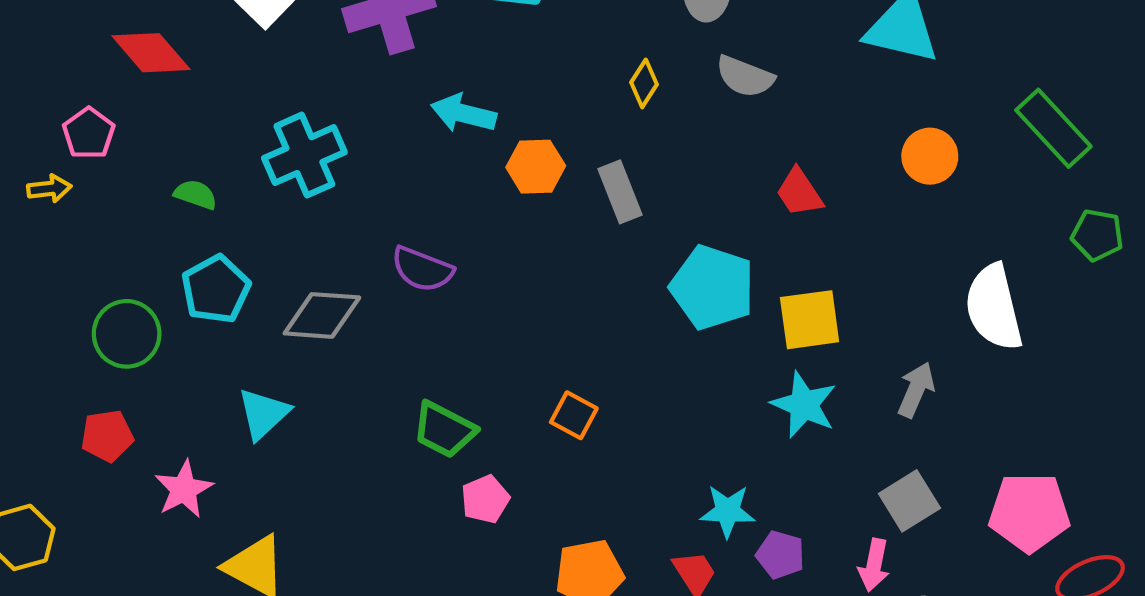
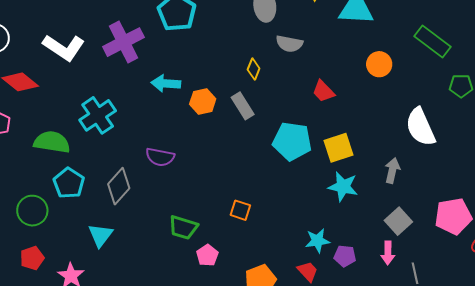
yellow diamond: (644, 83) -> (254, 69), moved
green semicircle: (196, 194) -> (52, 142), size x1.8
gray diamond: (322, 315) -> (119, 186), turned -42

